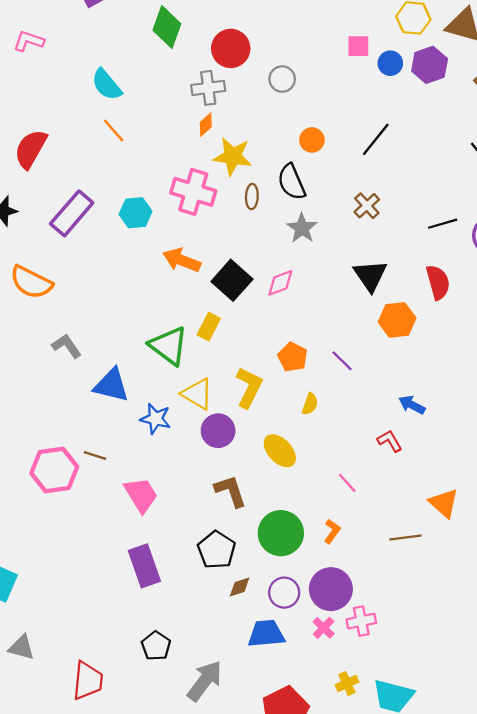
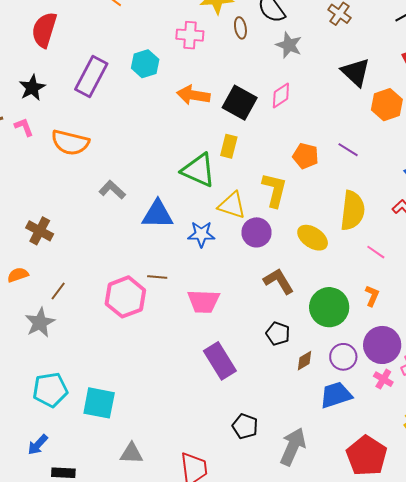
pink cross: (193, 192) -> (190, 35), size x0.7
yellow semicircle: (310, 404) -> (353, 211), moved, size x2.0
pink trapezoid: (141, 495) -> (204, 301), turned 136
black pentagon: (217, 550) -> (278, 334), size x0.7

